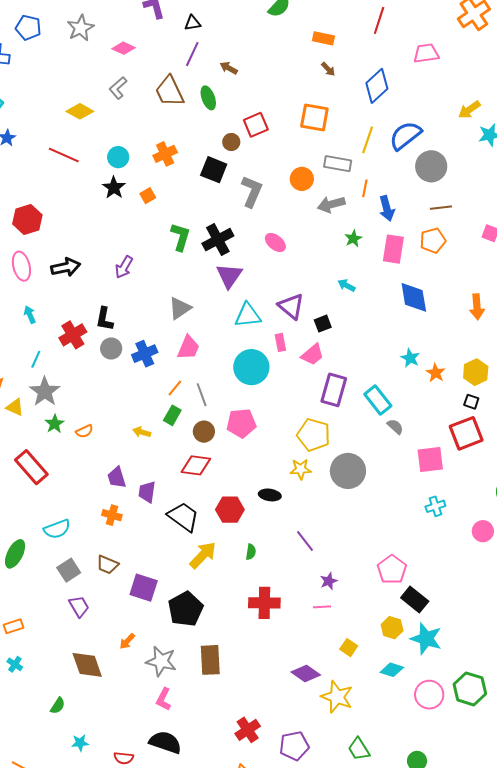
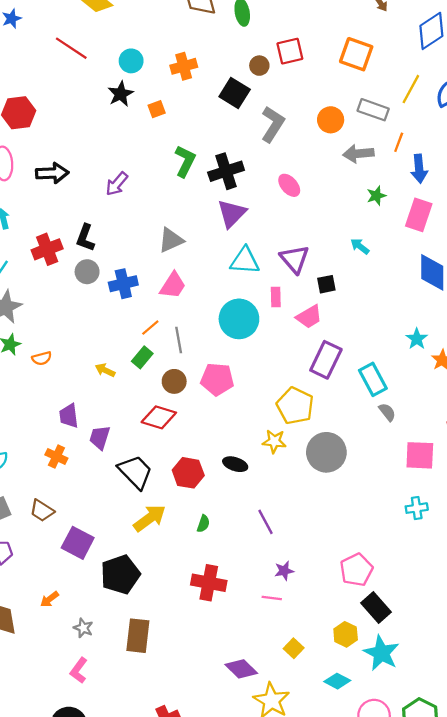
gray star: (161, 661) -> (83, 628), size x0.6

